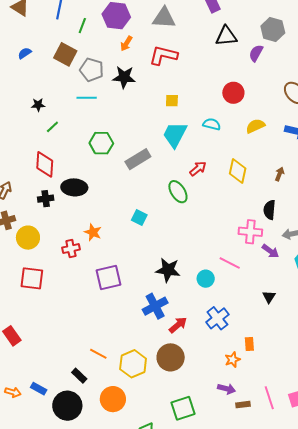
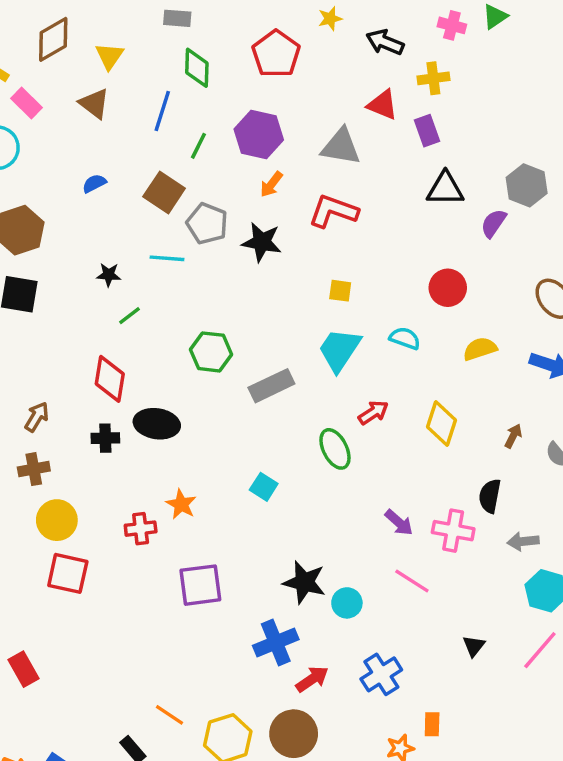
cyan line: (87, 98) -> (167, 258), moved
yellow circle: (28, 238) -> (57, 520), moved
purple arrow: (270, 251) -> (399, 523), moved
cyan circle: (206, 279) -> (347, 603), moved

